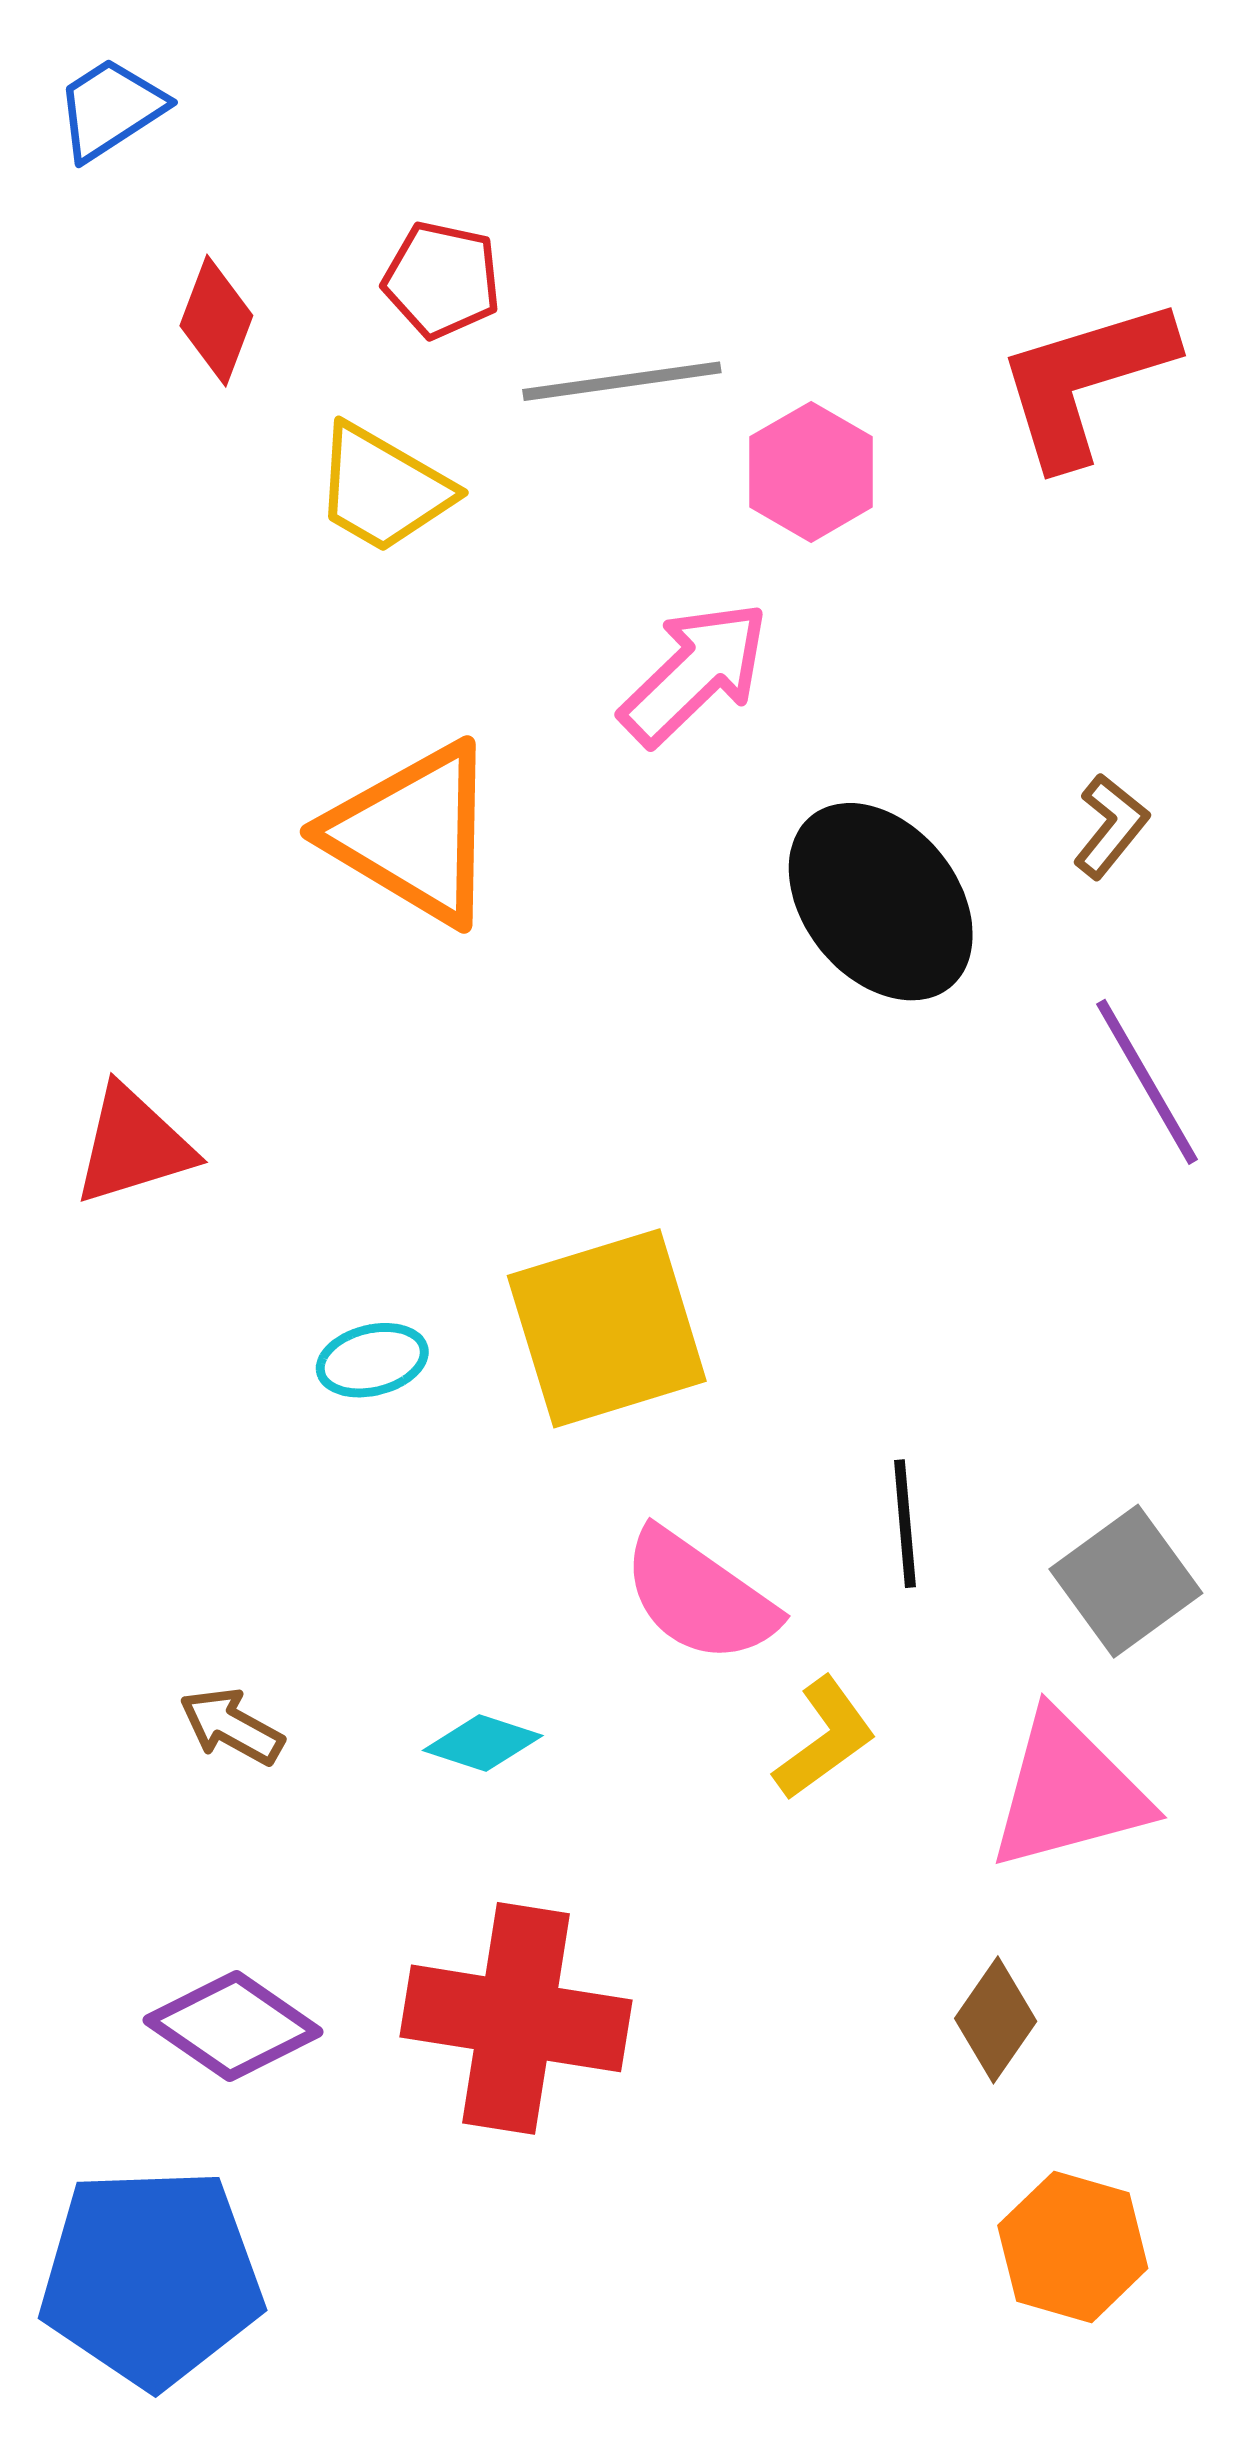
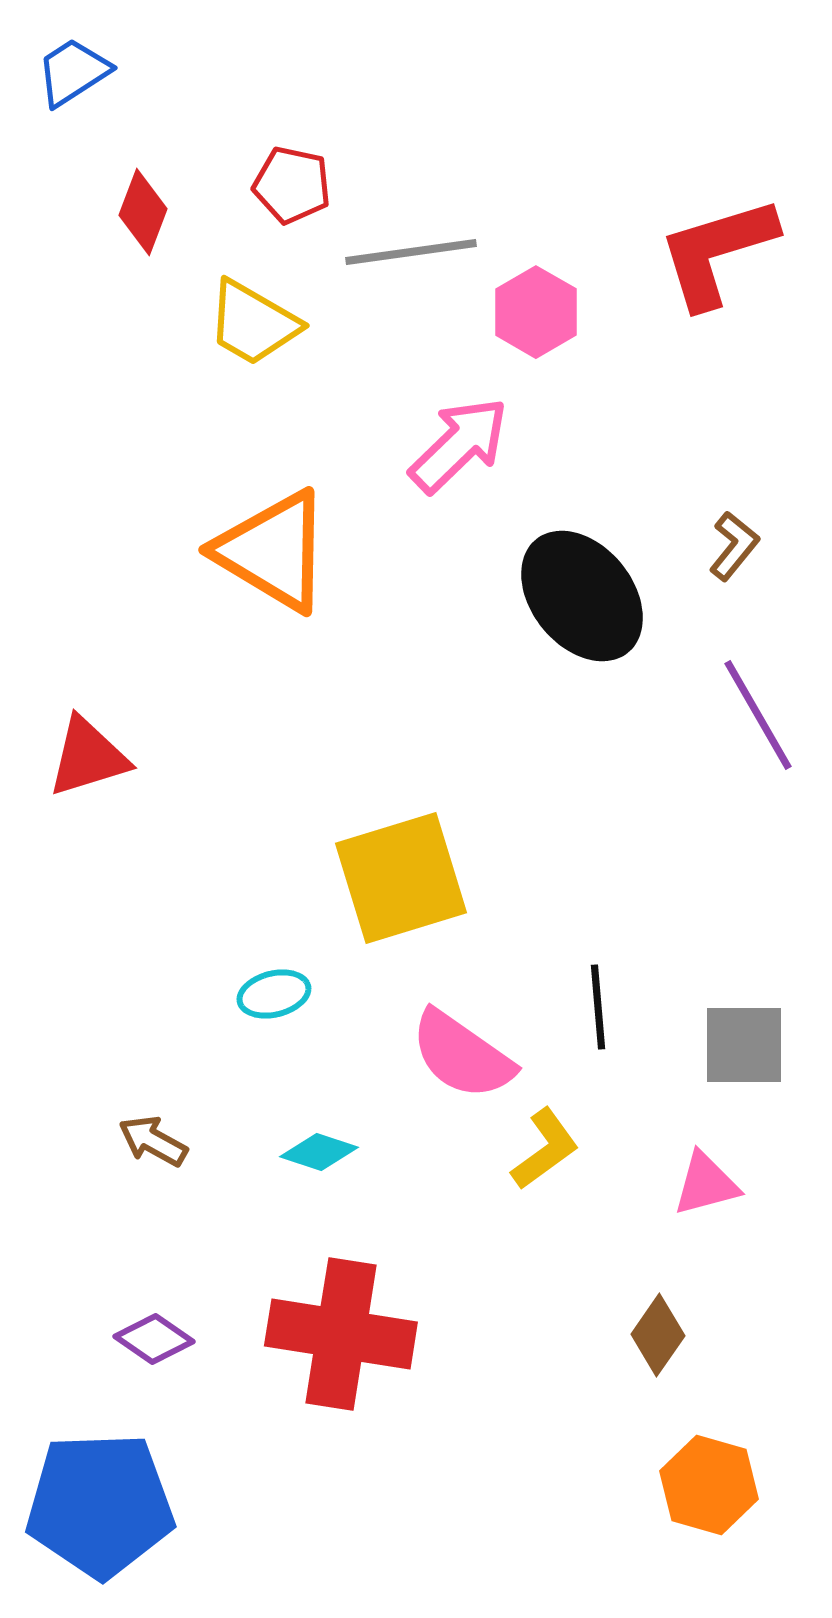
cyan ellipse: (372, 1360) -> (274, 994), moved
gray square: (1126, 1581) -> (744, 1045), turned 36
pink triangle: (1068, 1791) -> (706, 1184), size x0.6
purple diamond: (233, 2026) -> (154, 1339), size x0.7

